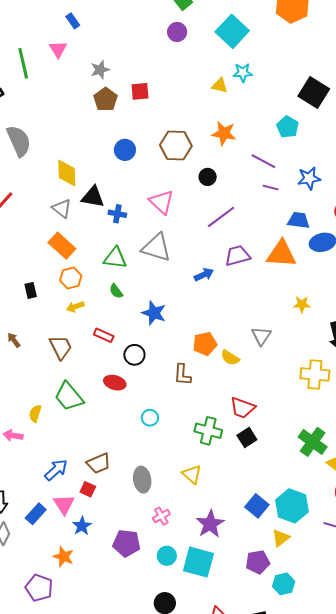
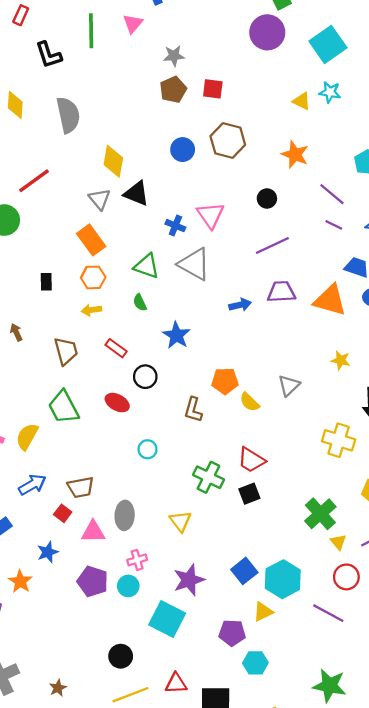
purple circle: (177, 32) -> (267, 32), size x1.6
brown hexagon: (176, 146) -> (228, 140), moved
blue cross: (117, 214) -> (175, 226), moved
yellow semicircle: (35, 414) -> (27, 437), moved, size x1.4
pink triangle: (64, 504) -> (93, 532), moved, turned 50
cyan circle: (167, 556) -> (128, 586), moved

